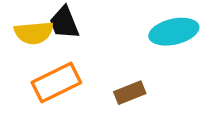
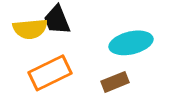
cyan ellipse: (174, 32) -> (131, 43), moved

